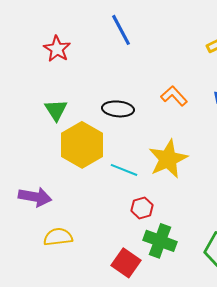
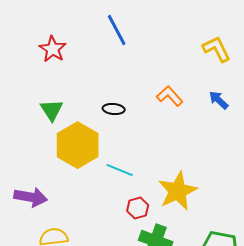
black ellipse: (118, 109) -> (114, 109), size x0.7
yellow star: (168, 159) -> (178, 191), moved

